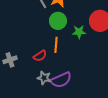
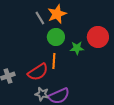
red semicircle: (40, 56) -> (38, 72), size x1.5

